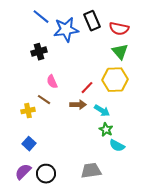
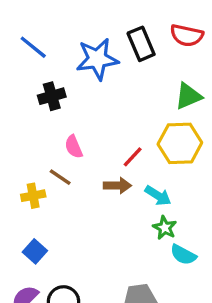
blue line: (41, 17) -> (33, 47), moved
red semicircle: (119, 29) -> (187, 35), moved
green triangle: (120, 52) -> (188, 96), turned 48

